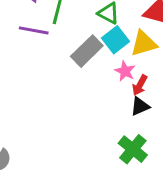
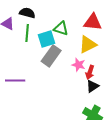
purple line: (34, 30) -> (15, 80), moved
cyan square: (116, 40) -> (46, 39), moved, turned 30

